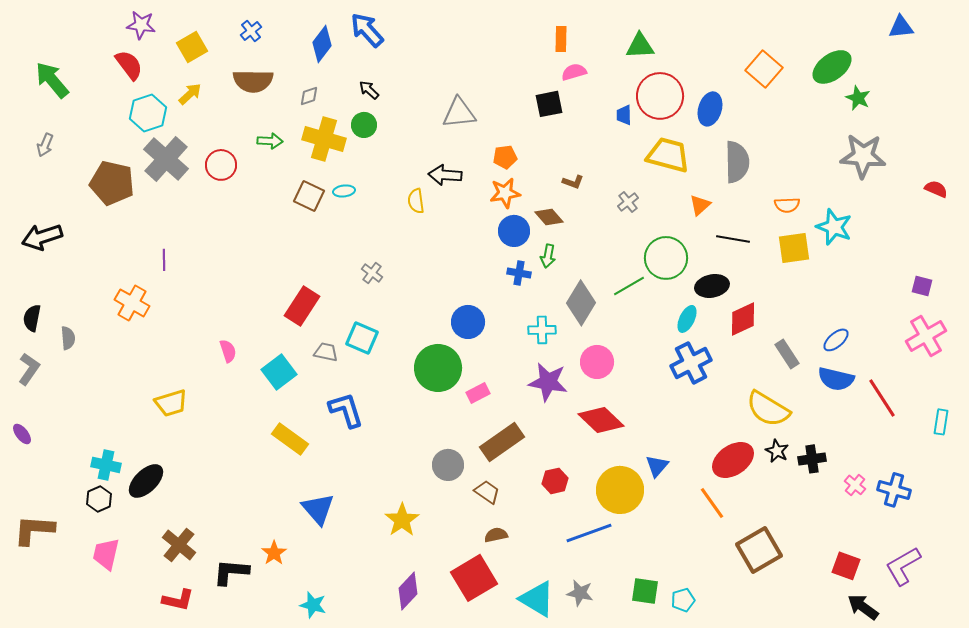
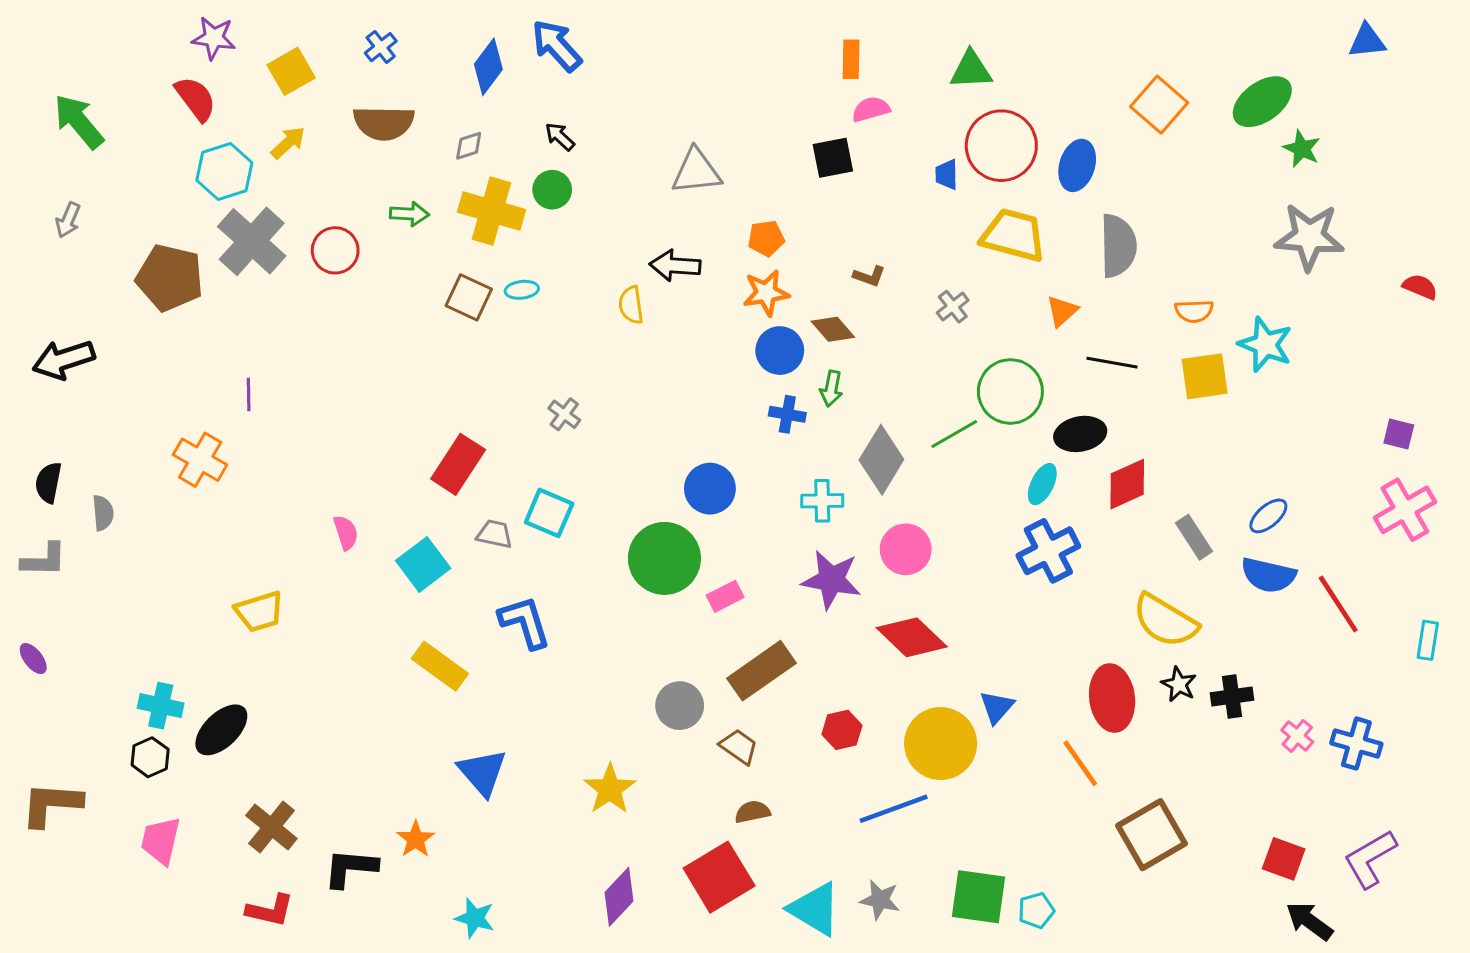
gray L-shape: (29, 369) -> (44, 560), turned 56
red ellipse: (733, 460) -> (1112, 698), turned -63
green square: (645, 591) -> (979, 897), size x1.4

